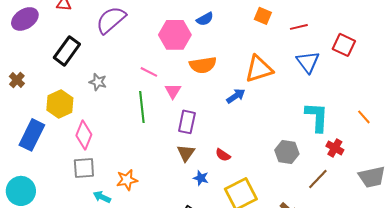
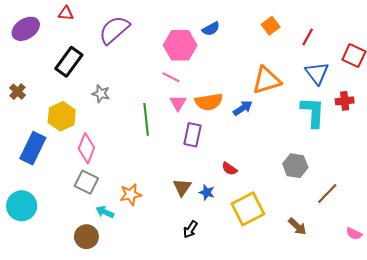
orange square: (263, 16) -> (271, 26), turned 30
red line: (299, 27) -> (308, 37), turned -48
orange semicircle: (203, 65) -> (209, 102), moved
pink line: (149, 72) -> (171, 77), moved
cyan L-shape: (317, 117) -> (313, 112), moved
red cross: (335, 148) -> (345, 101), moved, turned -36
brown triangle: (186, 153) -> (182, 187), moved
gray square: (84, 168) -> (86, 182), turned 30

